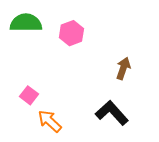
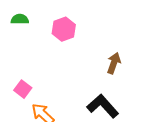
green semicircle: (26, 23) -> (20, 19), size x0.6

